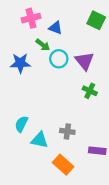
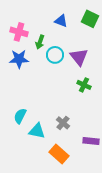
pink cross: (31, 18) -> (19, 32), moved, turned 30
blue triangle: (56, 28) -> (61, 21), moved
green arrow: (43, 45) -> (40, 42), turned 72
gray cross: (67, 131) -> (63, 123), turned 32

